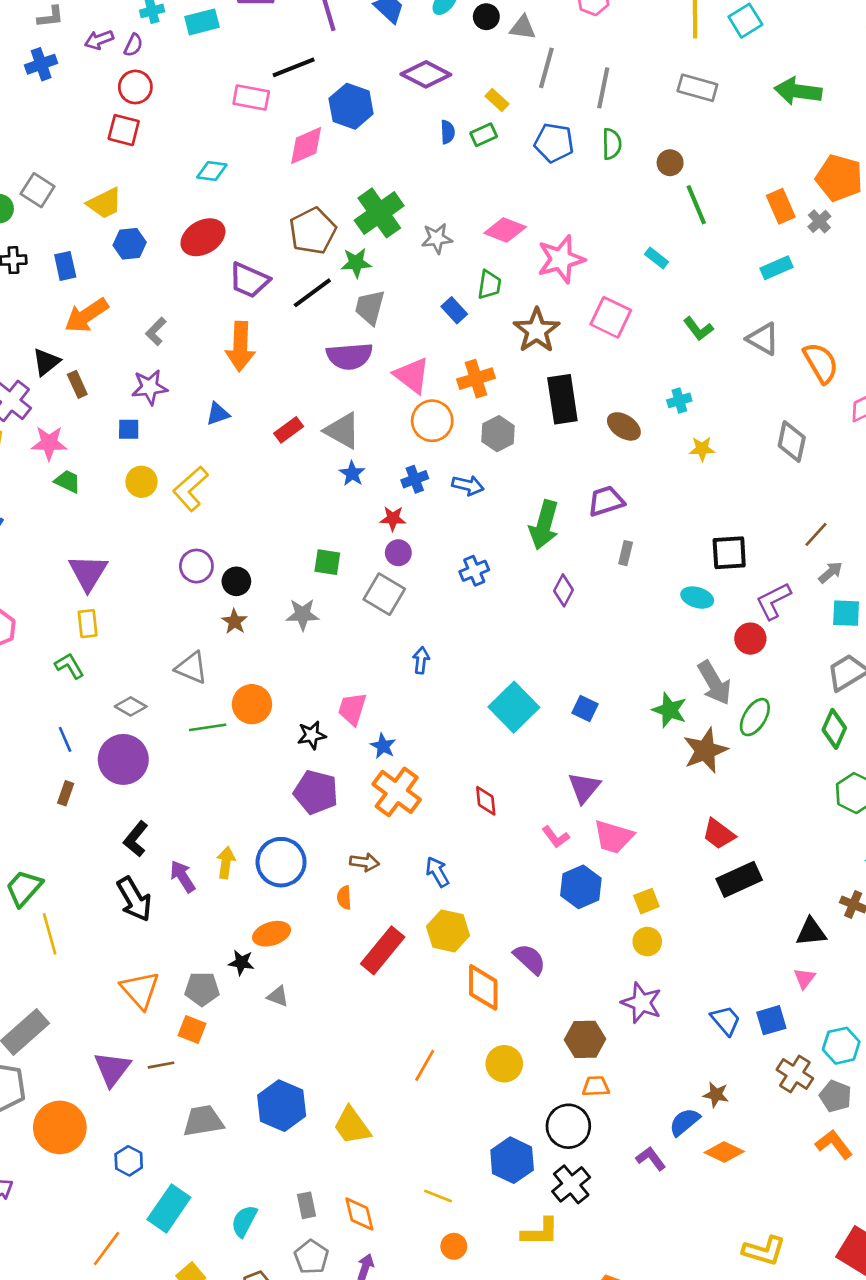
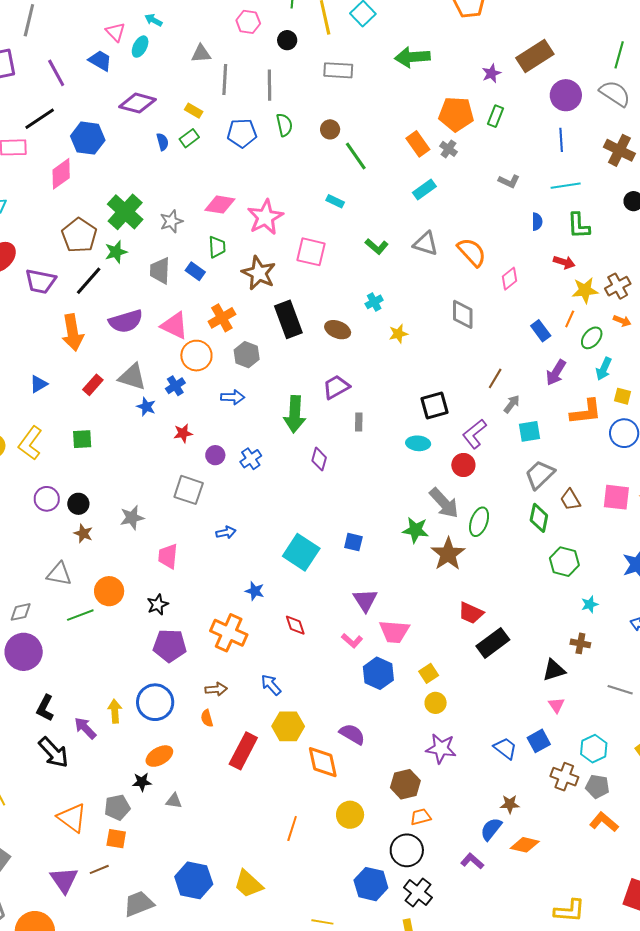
black circle: (486, 17) -> (287, 40), moved
gray trapezoid: (370, 307) -> (160, 271), moved
orange arrow: (240, 346) -> (73, 333), moved
blue cross: (415, 479) -> (175, 386), moved
purple circle: (398, 553) -> (215, 455), moved
green square: (327, 562) -> (82, 439), moved
blue arrow: (421, 660) -> (226, 533), turned 84
gray diamond: (131, 706) -> (21, 612), turned -30
pink trapezoid: (352, 709) -> (168, 556), moved
blue star: (383, 746) -> (255, 591), moved

